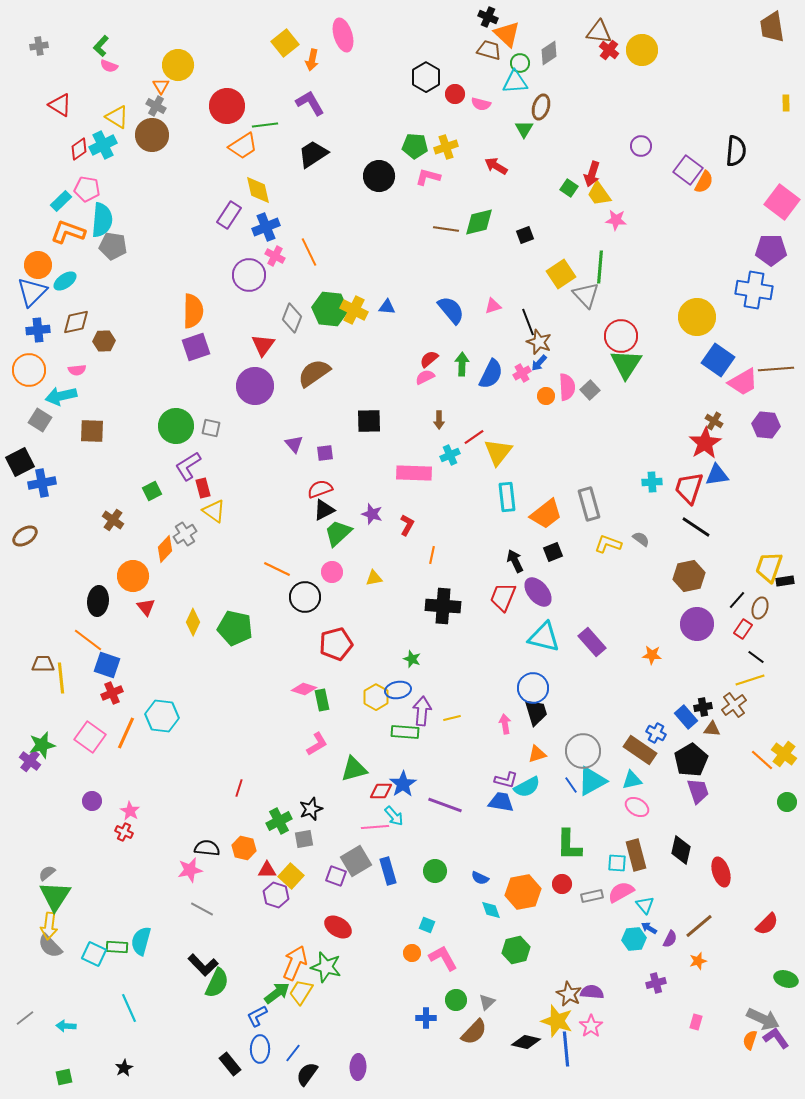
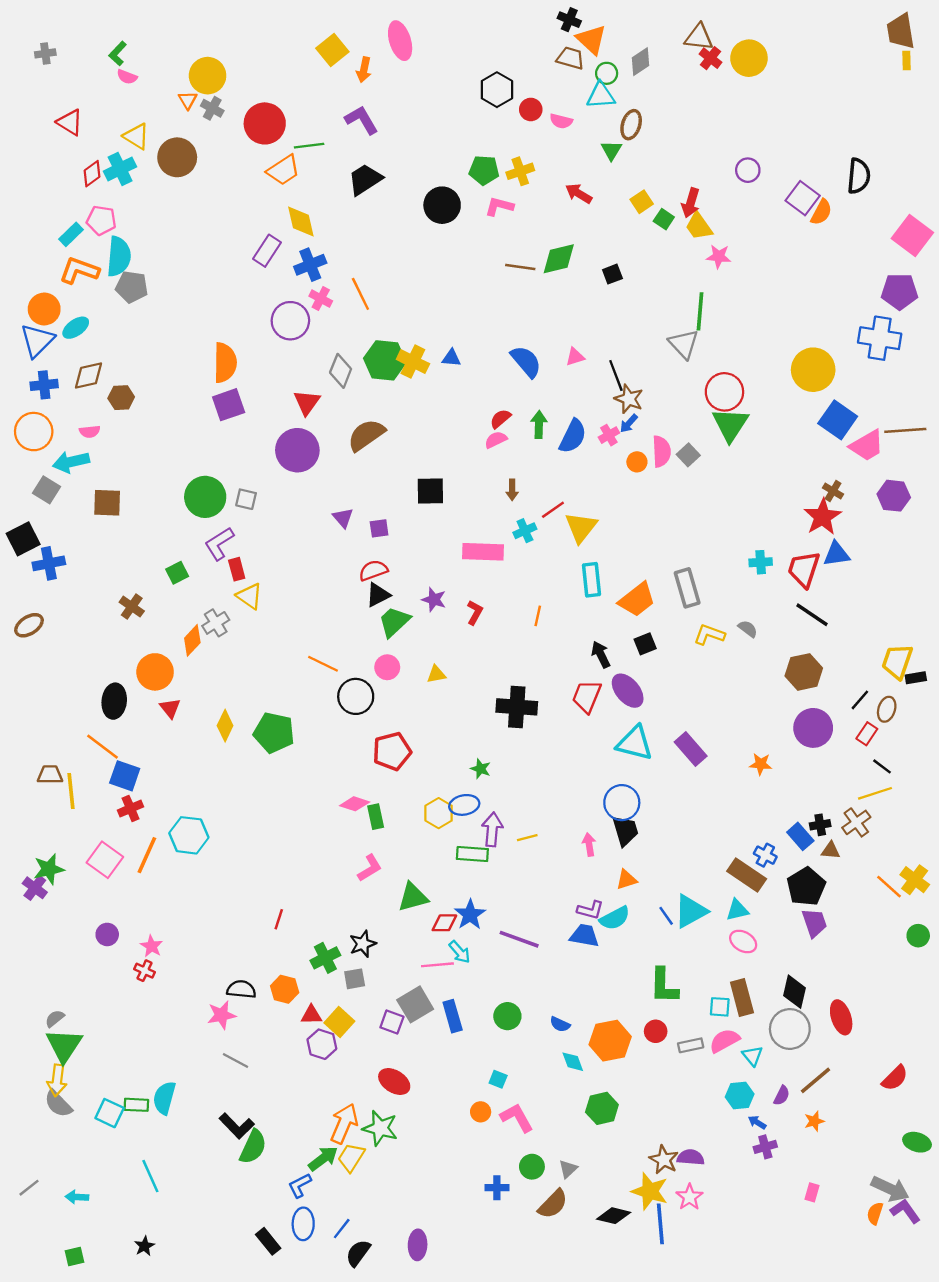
yellow rectangle: (786, 103) -> (907, 60), moved
gray cross: (156, 106) -> (212, 108), moved
yellow square: (561, 274) -> (642, 202), moved, size x0.7
orange line: (432, 555) -> (538, 616), moved
gray circle: (583, 751) -> (790, 1029), moved
blue arrow: (649, 928) -> (757, 1122), moved

